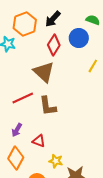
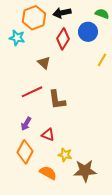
black arrow: (53, 19) -> (62, 13), turned 36
brown triangle: (44, 72) -> (44, 63), moved, size x0.6

